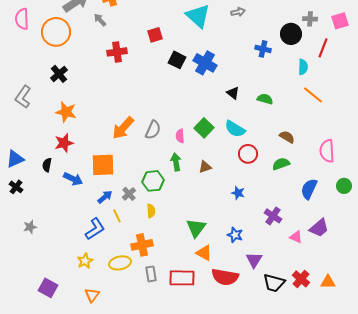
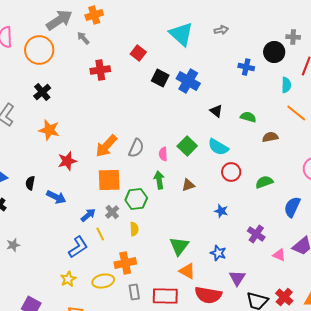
red square: (155, 35) -> (138, 53), turned -35
brown semicircle: (287, 137) -> (270, 137), moved, turned -42
red star: (64, 143) -> (67, 161), moved
orange square: (103, 165) -> (109, 180), moved

